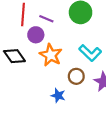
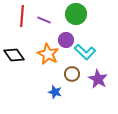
purple circle: (36, 35) -> (66, 40), moved

